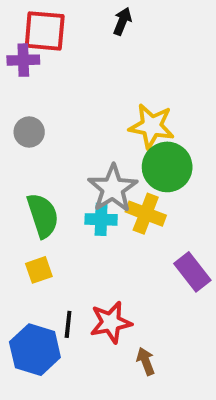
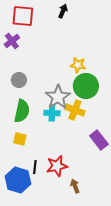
purple cross: (23, 60) -> (12, 41), moved, turned -35
yellow star: (152, 126) -> (78, 65), size x0.7
gray circle: (29, 132) -> (19, 80), moved
green semicircle: (43, 216) -> (22, 111), turned 30
yellow square: (39, 270) -> (20, 139), turned 32

